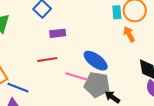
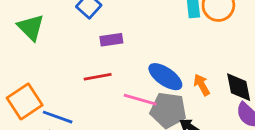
orange arrow: (129, 34) -> (202, 85), moved

